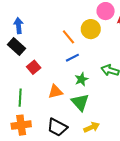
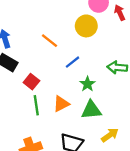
orange line: (68, 37) -> (50, 41), moved
green line: (20, 98) -> (36, 105), moved
green triangle: (80, 102) -> (91, 110), turned -42

